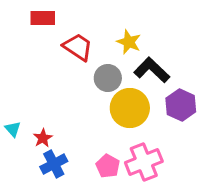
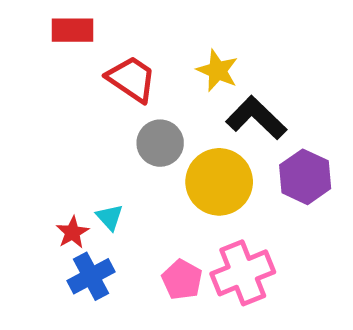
gray circle: (108, 78) -> (160, 143), moved
cyan triangle: (13, 129) -> (110, 217), moved

